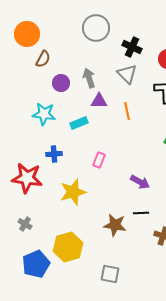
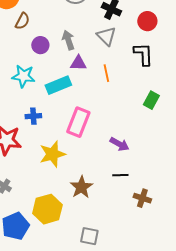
cyan rectangle: (79, 123) -> (58, 85), size x1.4
pink rectangle: (99, 160) -> (78, 122), size x1.8
brown star: (115, 225) -> (81, 187), moved, turned 30

